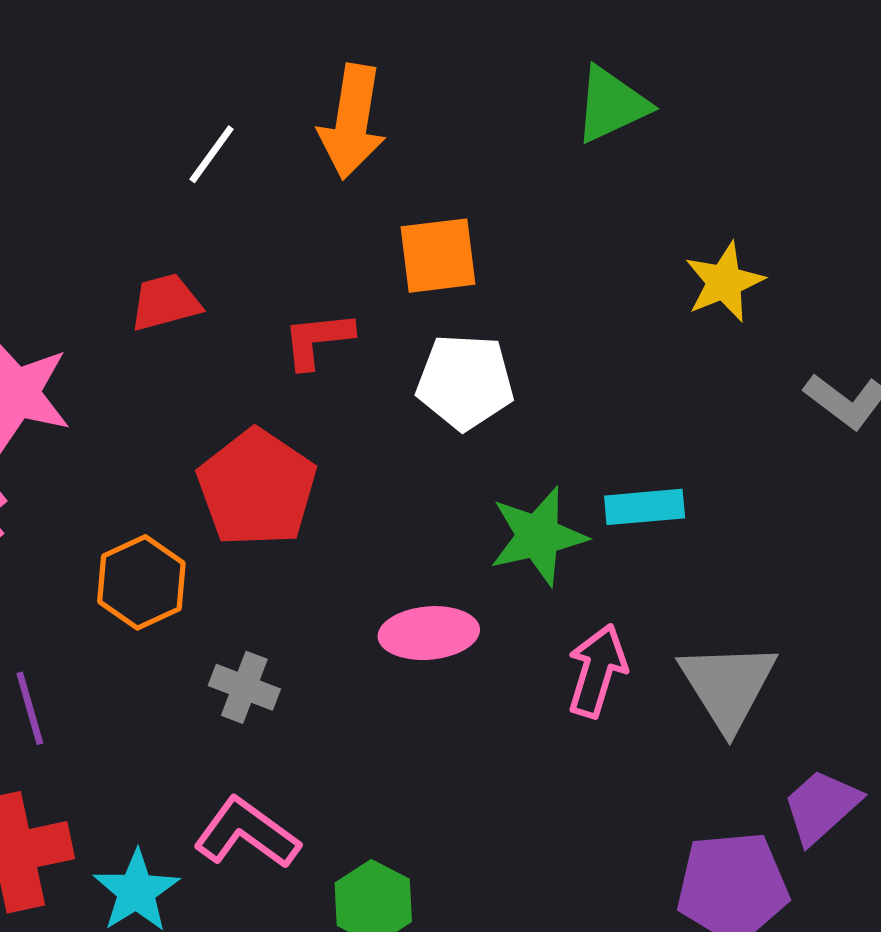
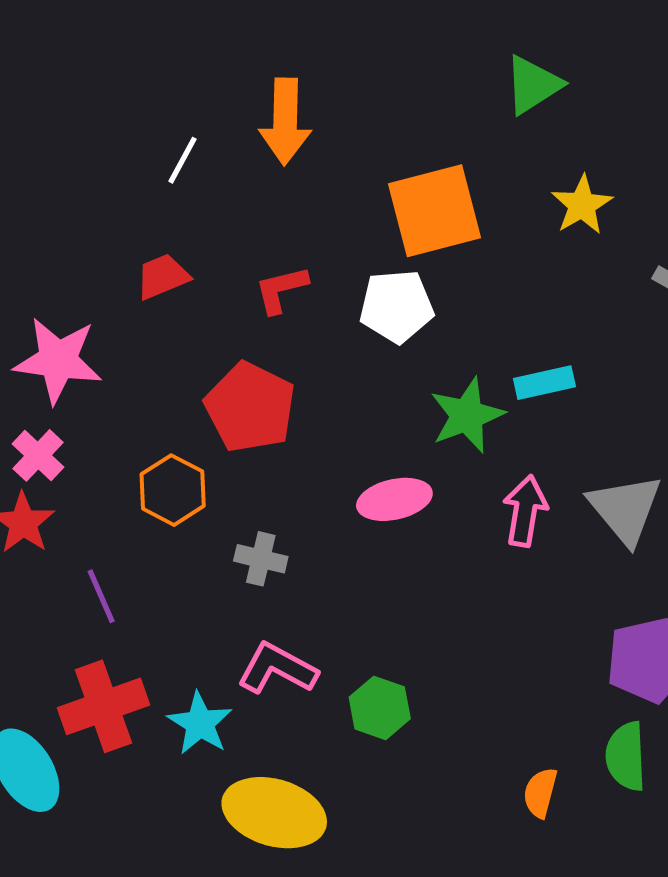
green triangle: (611, 105) -> (533, 85), moved
orange square: (438, 256) -> (435, 211), moved, size x1.5

